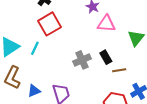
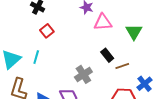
red square: (49, 24) -> (47, 31), size x0.6
gray cross: (82, 60) -> (83, 74), moved

